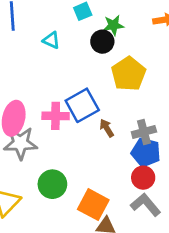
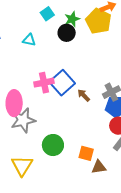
yellow pentagon: (129, 74) -> (98, 21), moved
pink cross: (56, 116) -> (44, 83), moved
orange square: (93, 205) -> (86, 153), size x0.7

